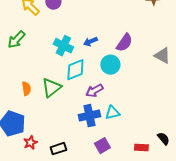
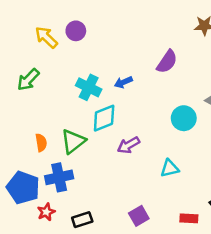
purple semicircle: (124, 43) -> (167, 62), moved
cyan circle: (110, 65) -> (184, 118), moved
cyan triangle: (112, 113) -> (170, 168), moved
blue cross: (89, 116) -> (59, 177), moved

